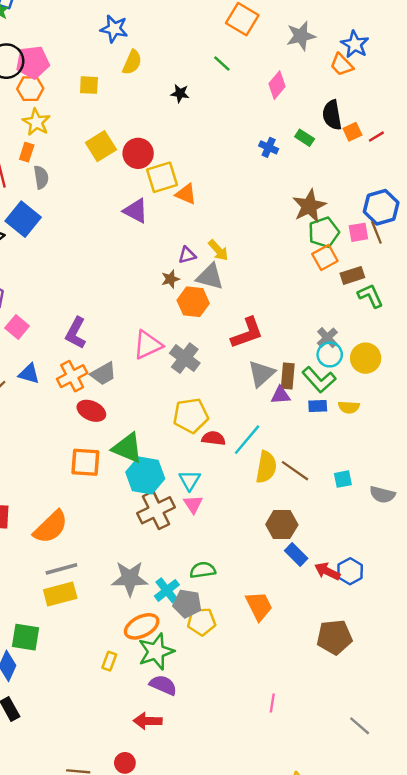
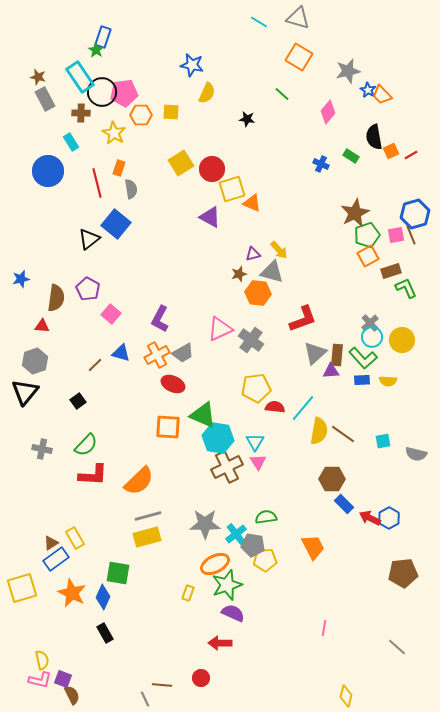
blue star: (355, 44) -> (368, 90), moved, size x0.7
orange hexagon: (30, 89) -> (141, 115), moved
yellow star: (36, 122) -> (114, 133), moved
brown pentagon: (334, 637) -> (403, 573), moved

